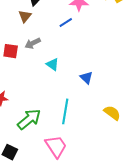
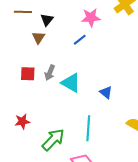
gray arrow: (33, 43) -> (50, 73), moved, turned -35
cyan triangle: (52, 64) -> (71, 83), size x1.5

